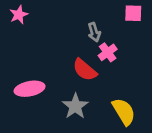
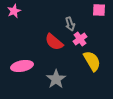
red semicircle: (85, 70) -> (54, 42), moved
yellow semicircle: (124, 112) -> (92, 61), moved

